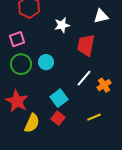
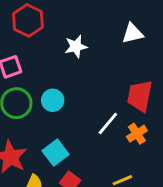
red trapezoid: (86, 45) -> (140, 96), moved
cyan square: (59, 98) -> (56, 153), moved

